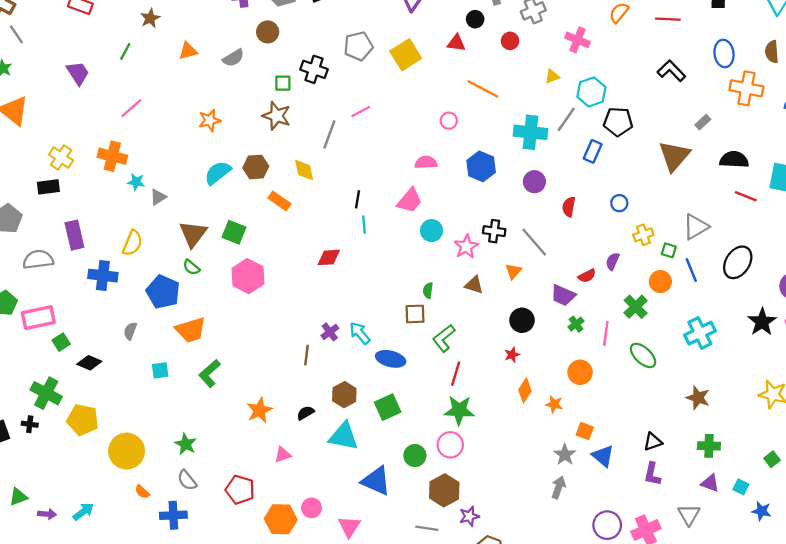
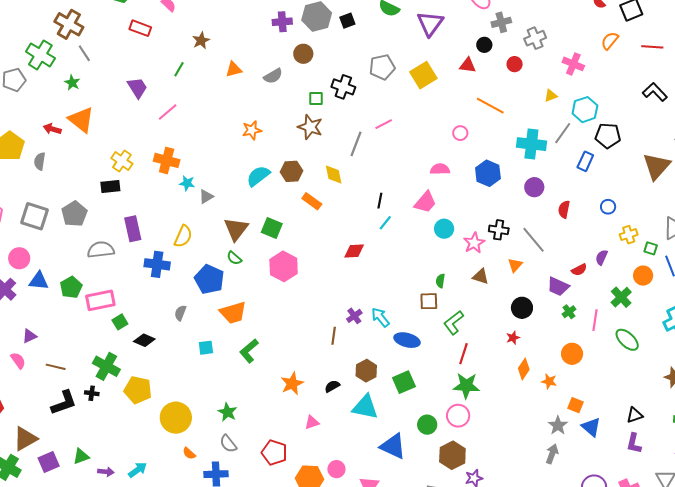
pink line: (131, 108) -> (168, 112), moved
cyan line: (364, 225) -> (385, 223), turned 42

